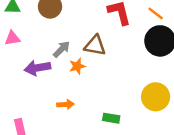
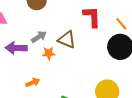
orange arrow: (65, 104) -> (33, 82), turned -32

